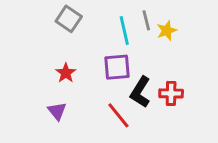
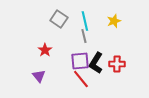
gray square: (69, 19) -> (59, 19), moved
gray line: (146, 20) -> (84, 36), moved
purple square: (117, 67) -> (80, 61), moved

